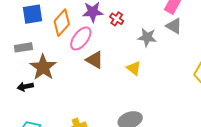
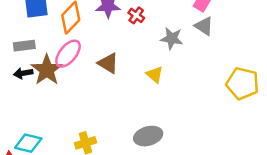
pink ellipse: (81, 38) -> (68, 54), moved
black arrow: (25, 87) -> (23, 73), moved

